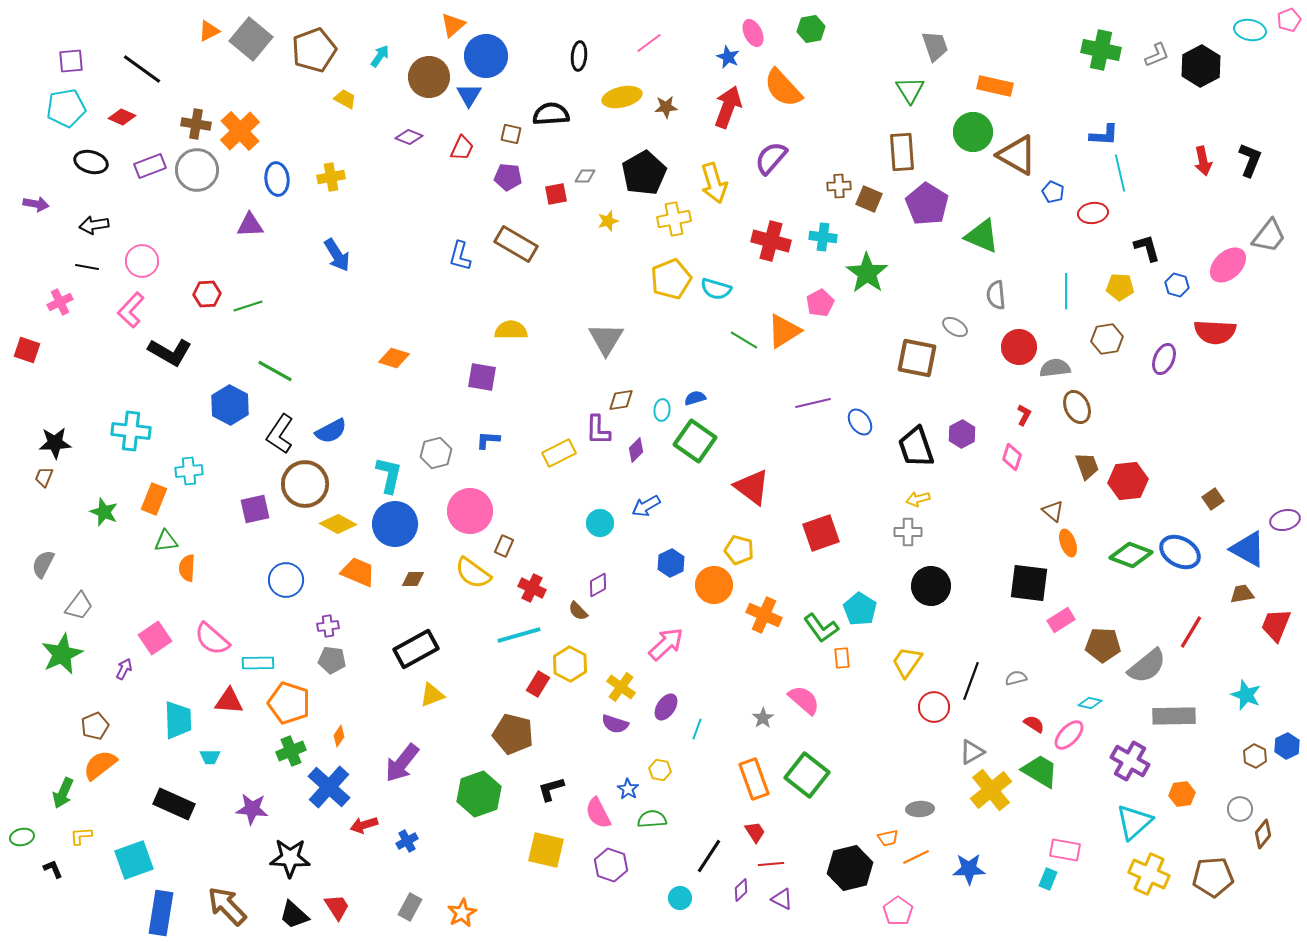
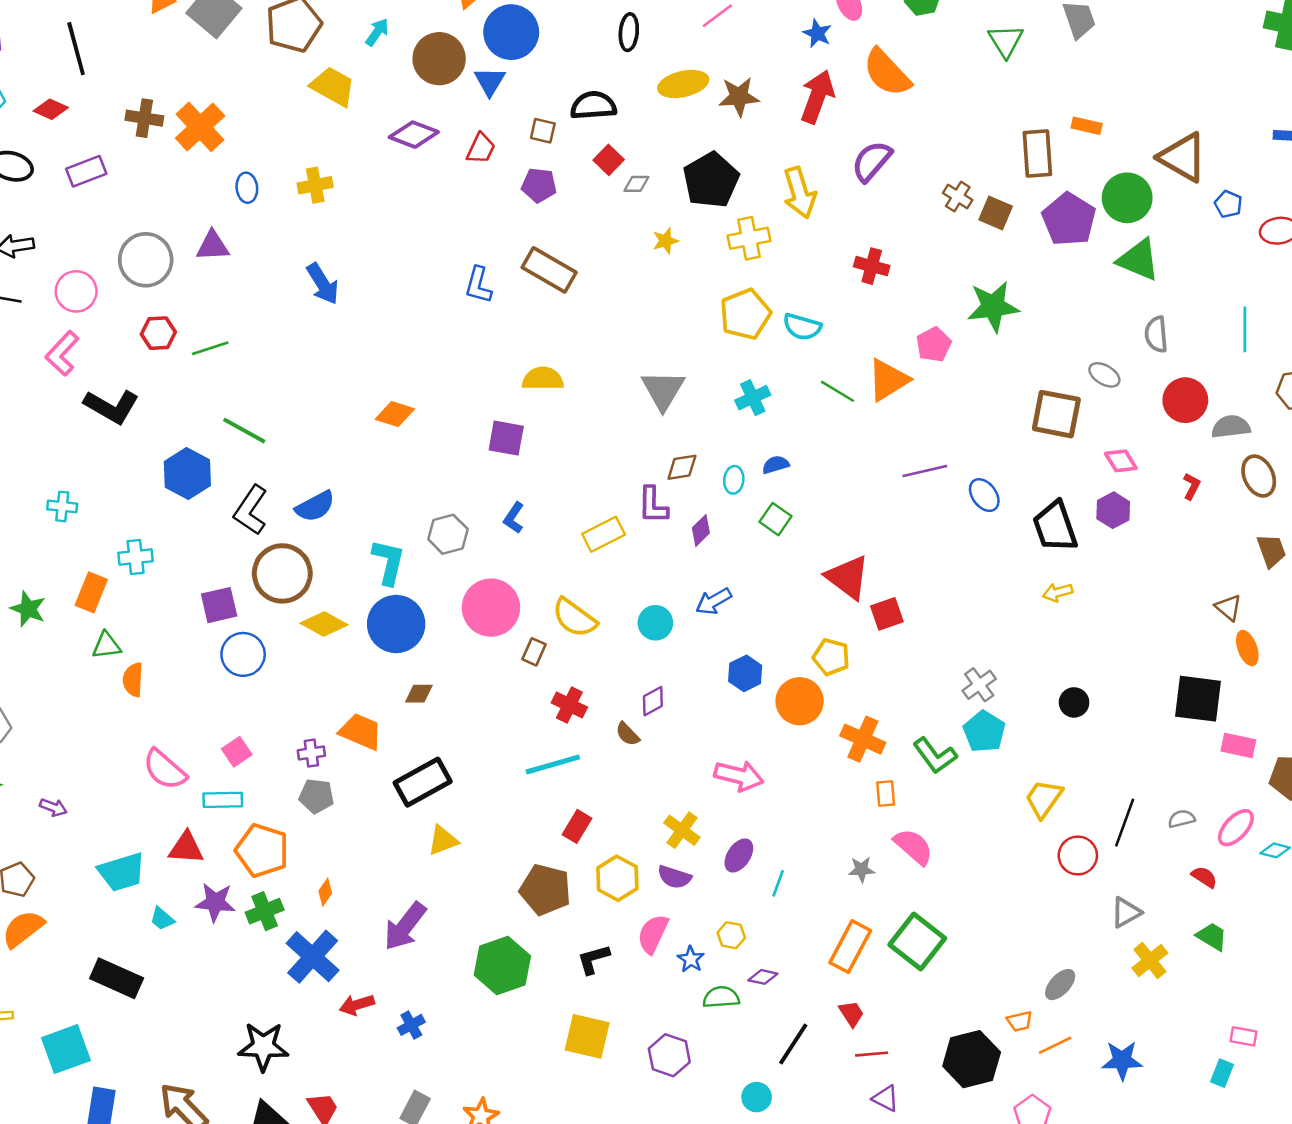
black line: (142, 69) -> (76, 49), turned 39
orange rectangle: (995, 86) -> (1087, 126), moved, size x0.7
green triangle: (910, 90) -> (1006, 41), moved
yellow trapezoid: (345, 99) -> (333, 86), size x1.6
brown star: (666, 107) -> (739, 97), size x1.4
green circle: (973, 132) -> (1127, 198), moved
purple diamond: (409, 137) -> (414, 135), size x1.4
gray circle: (197, 170) -> (146, 260), moved
blue ellipse: (277, 179) -> (247, 188), size x0.7
brown cross: (839, 186) -> (958, 197), turned 35
red square: (556, 194) -> (609, 160), moved, turned -35
cyan cross: (823, 237) -> (753, 398), moved, turned -32
red cross: (771, 241) -> (872, 266), size x0.7
green star: (867, 273) -> (993, 307), turned 30
cyan cross: (131, 431) -> (62, 506), size x0.6
blue L-shape: (488, 440) -> (514, 518), turned -60
green square: (695, 441) -> (776, 519), size x0.6
pink diamond: (1012, 457) -> (1121, 461), moved, turned -48
gray cross: (908, 532) -> (979, 685), moved, turned -36
red square: (821, 533) -> (887, 614), moved, size x0.7
orange trapezoid: (358, 572) -> (361, 732), moved
yellow semicircle: (473, 573) -> (574, 618), moved
blue circle: (286, 580) -> (243, 654), moved
black circle: (931, 586) -> (1074, 702), size x0.6
pink rectangle: (1061, 620) -> (1238, 745), turned 44
pink square: (155, 638) -> (237, 752), moved, size x0.7
pink arrow: (666, 644) -> (739, 776), turned 57
orange rectangle: (842, 658) -> (886, 794), moved
yellow hexagon: (570, 664) -> (617, 878), moved
purple arrow: (124, 669) -> (53, 807), turned 85
gray star: (763, 718) -> (862, 869), turned 30
cyan trapezoid: (178, 720) -> (122, 872), turned 75
pink ellipse: (1069, 735) -> (1236, 828), moved
cyan trapezoid: (210, 757) -> (162, 919), turned 40
green trapezoid: (1040, 771) -> (1212, 936), size x0.7
orange rectangle: (754, 779) -> (850, 947), turned 48
yellow cross: (991, 790) -> (1150, 960), size x0.7
purple star: (252, 809) -> (215, 902), moved
gray ellipse: (920, 809) -> (1060, 985), turned -44
pink semicircle: (598, 813) -> (653, 934), moved, turned 52
pink rectangle: (1065, 850) -> (1244, 1036), size x0.7
purple diamond: (741, 890) -> (763, 977), moved, turned 55

